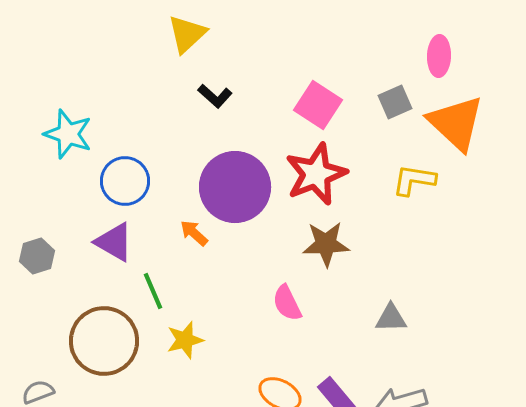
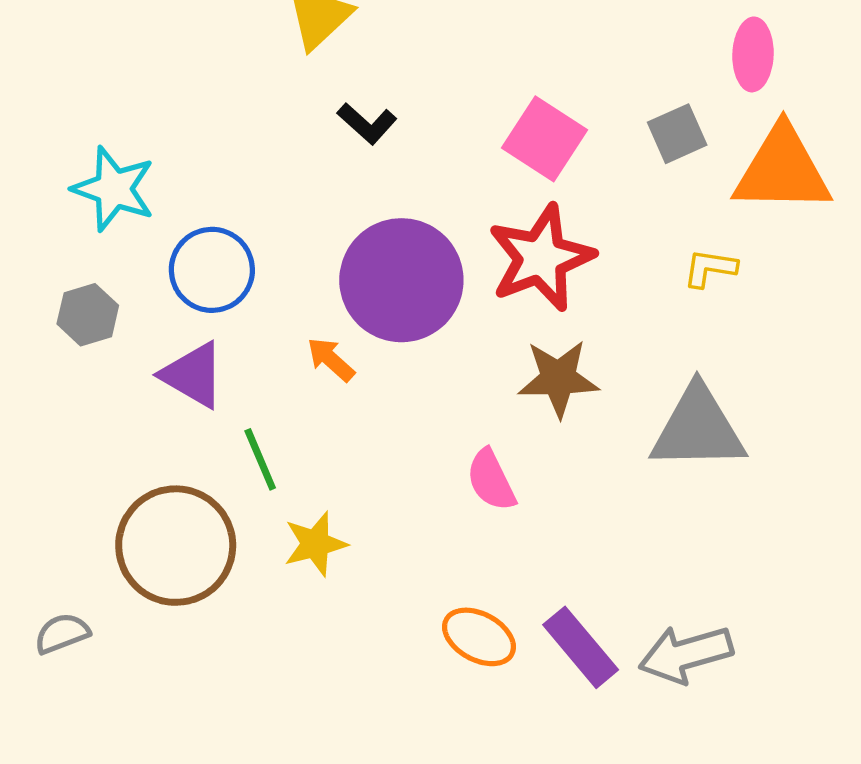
orange triangle: (456, 123) -> (782, 170), turned -42
yellow L-shape: (414, 180) -> (710, 268), size x0.7
gray hexagon: (37, 256) -> (88, 315), moved
gray triangle: (391, 318) -> (698, 428), moved, size x1.8

